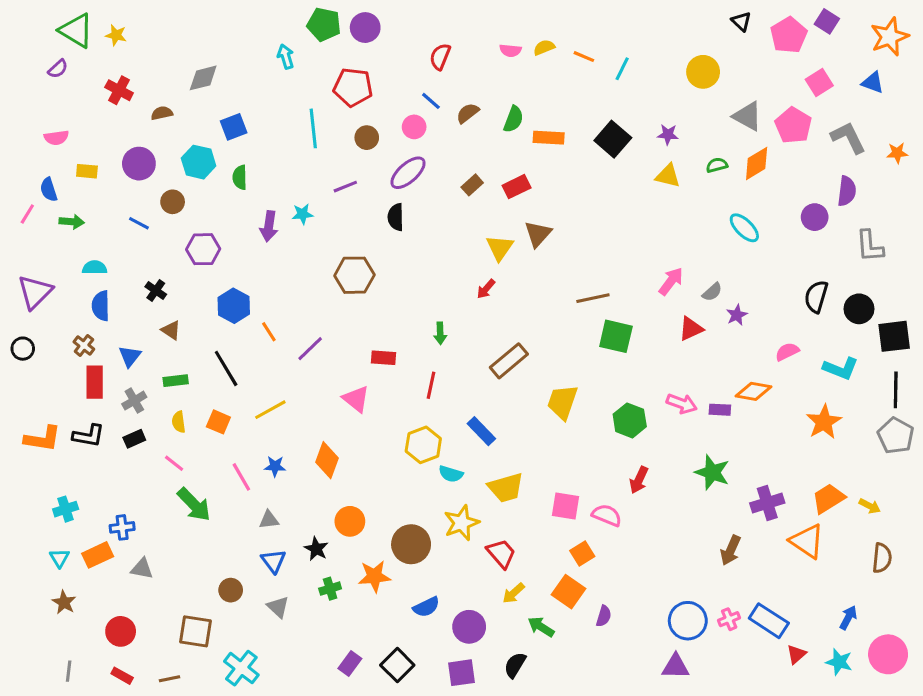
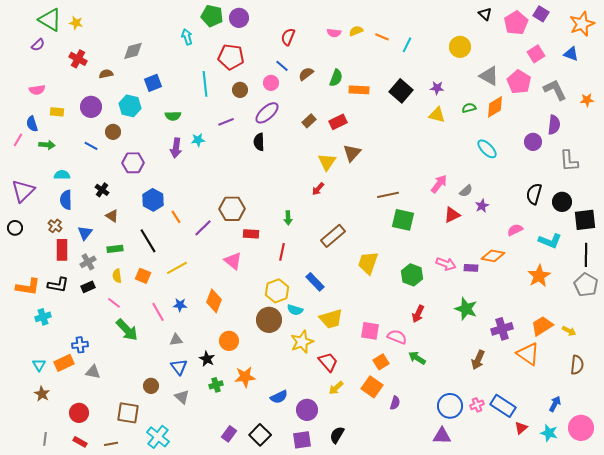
green semicircle: (240, 177) -> (173, 116), moved, turned -91
brown hexagon: (354, 275) -> (232, 209), moved
cyan cross: (66, 509) -> (43, 317), moved
brown circle: (411, 544) -> (269, 320), moved
green arrow: (541, 627) -> (417, 358), moved

